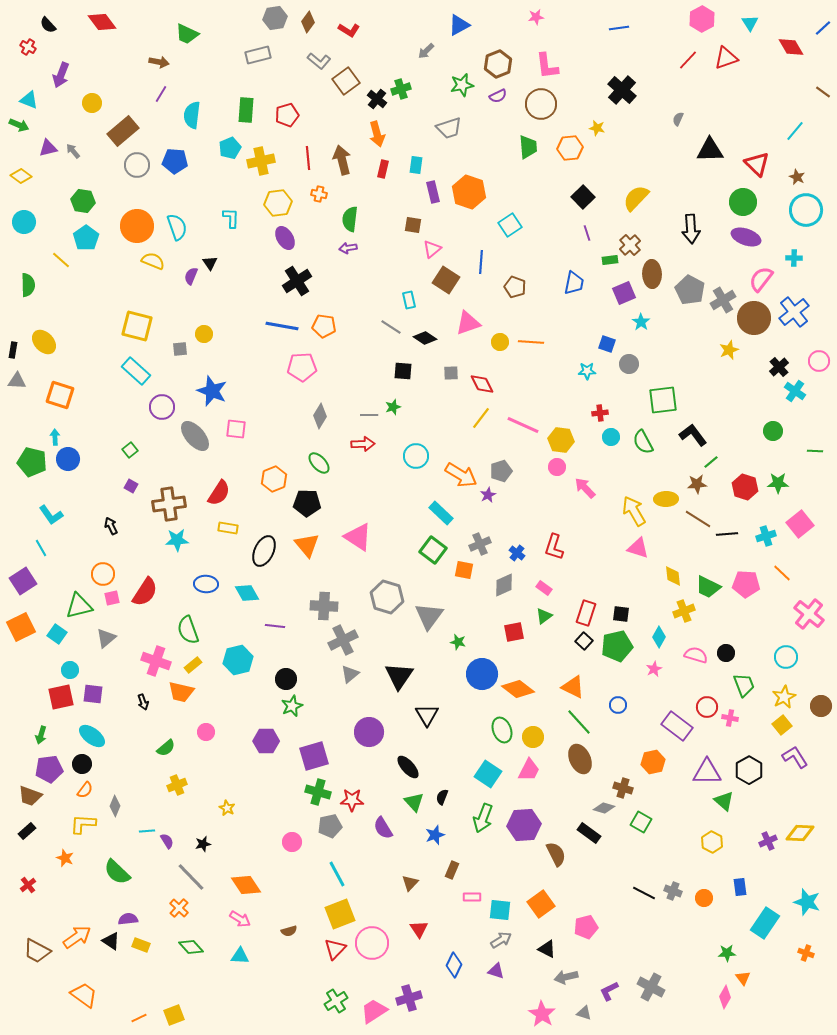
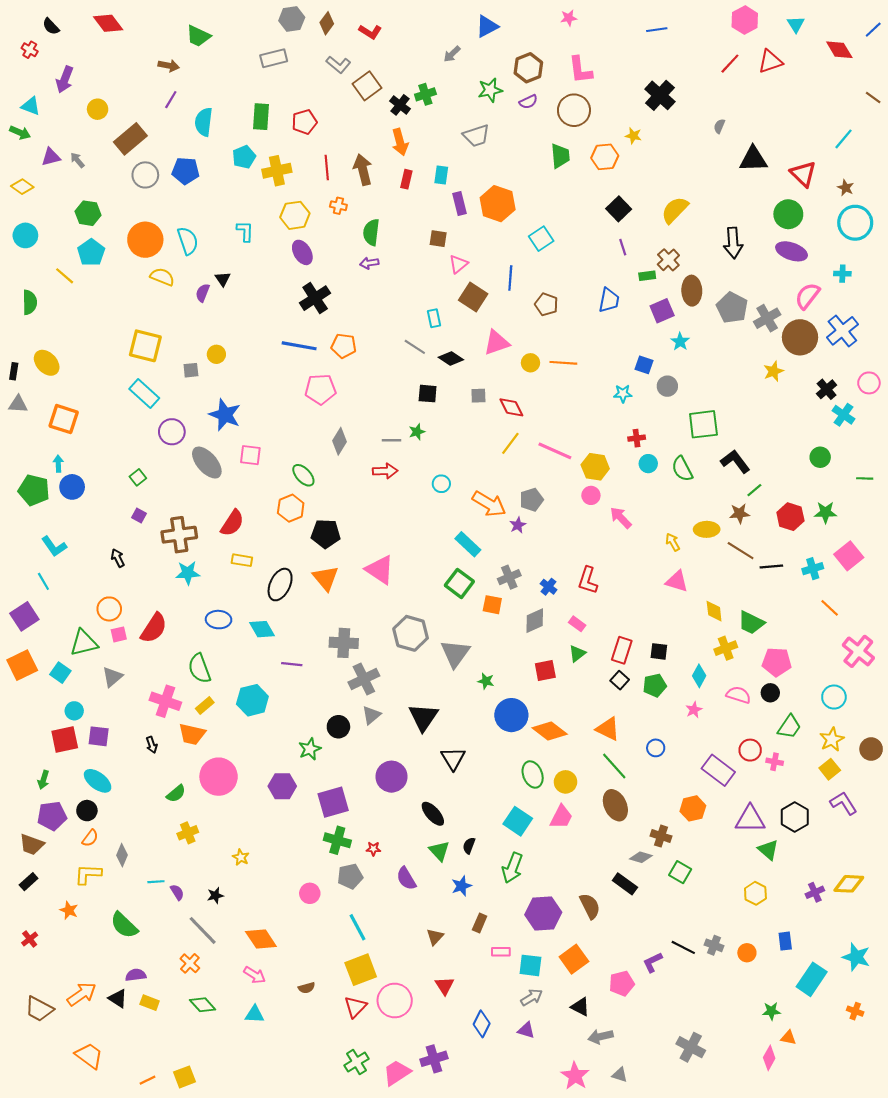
cyan circle: (416, 456) -> (441, 484), size x0.7
green ellipse: (319, 463) -> (303, 475), moved
yellow arrow: (634, 511) -> (673, 542), size x0.6
pink pentagon: (746, 584) -> (777, 662), moved
green pentagon: (617, 646) -> (655, 685), size x0.7
black circle: (286, 679) -> (338, 727), moved
green trapezoid: (744, 685) -> (789, 727), turned 55
pink circle: (206, 732) -> (219, 777), size x2.0
red star: (352, 800) -> (373, 849), size x0.6
purple hexagon: (524, 825) -> (543, 913), moved
orange triangle: (743, 978) -> (788, 1038), turned -42
purple L-shape: (609, 991) -> (653, 962), moved

